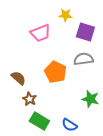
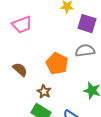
pink trapezoid: (40, 33) -> (22, 25), moved
brown star: (29, 99) -> (44, 92), moved

